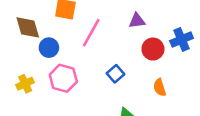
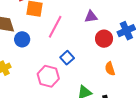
blue square: (115, 74) -> (67, 58), moved
pink hexagon: (63, 78) -> (48, 76), moved

